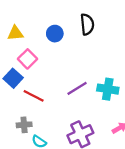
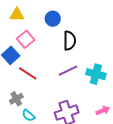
black semicircle: (87, 24) -> (70, 41), moved
gray cross: (24, 125) -> (16, 99), turned -32

